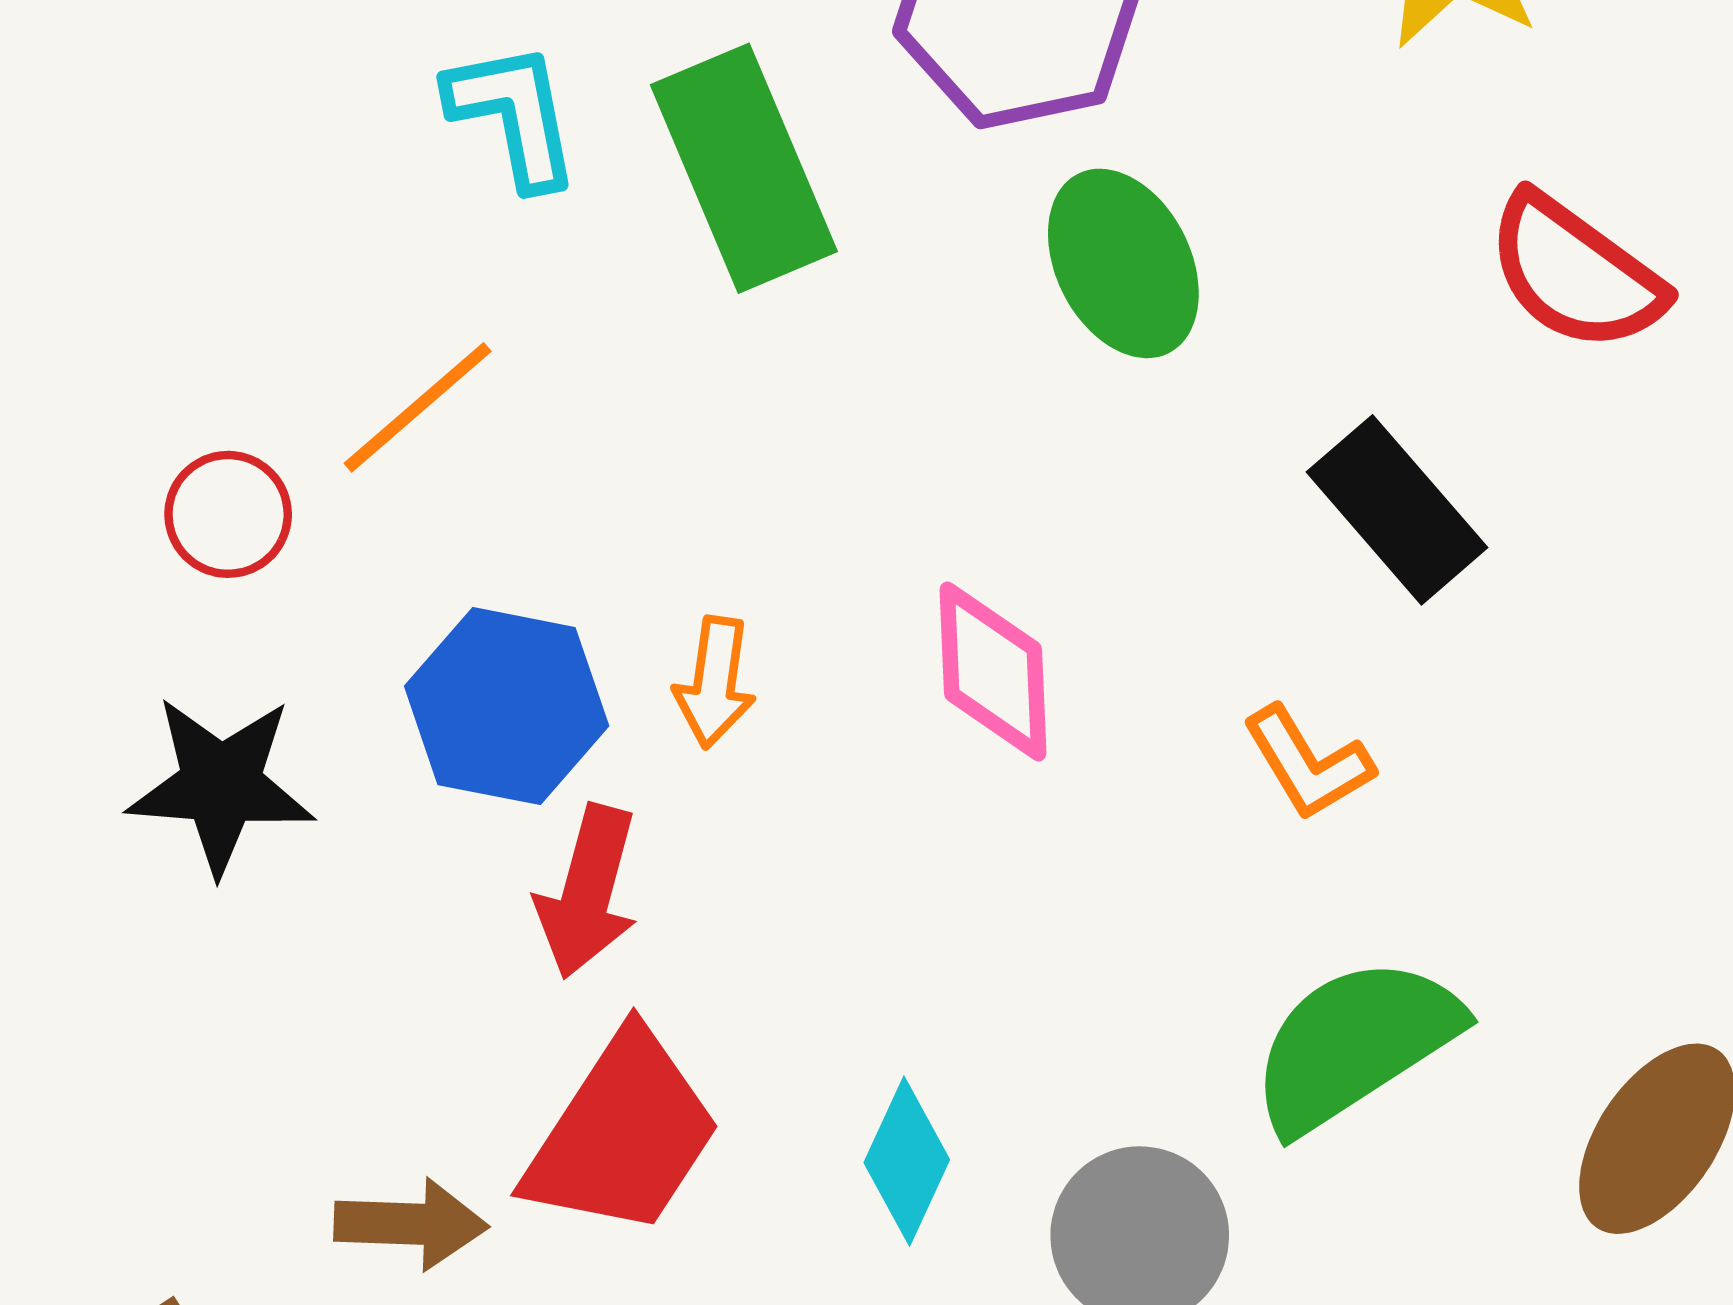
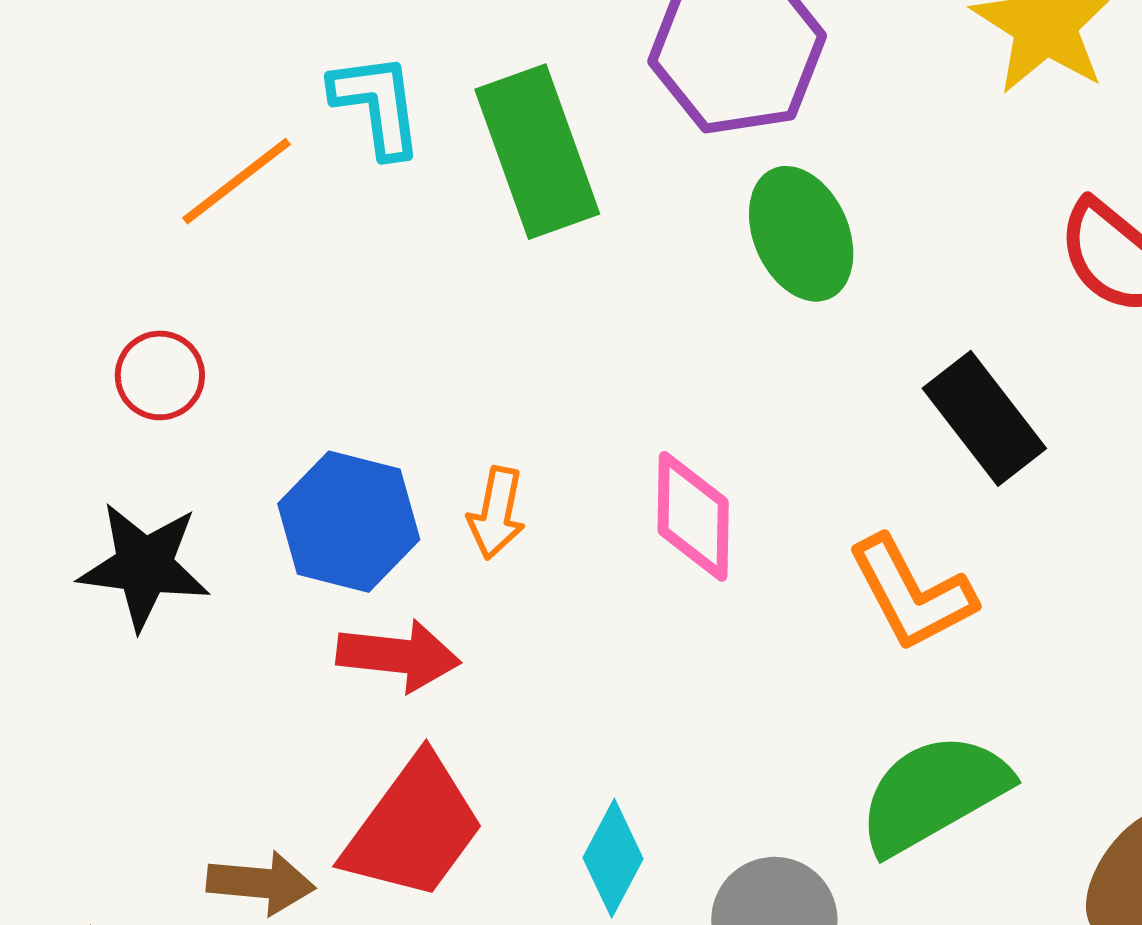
orange line: (418, 407) -> (237, 181), moved
orange L-shape: (1308, 763) -> (912, 593), size x1.4
red arrow: (588, 892) -> (398, 656), turned -102

